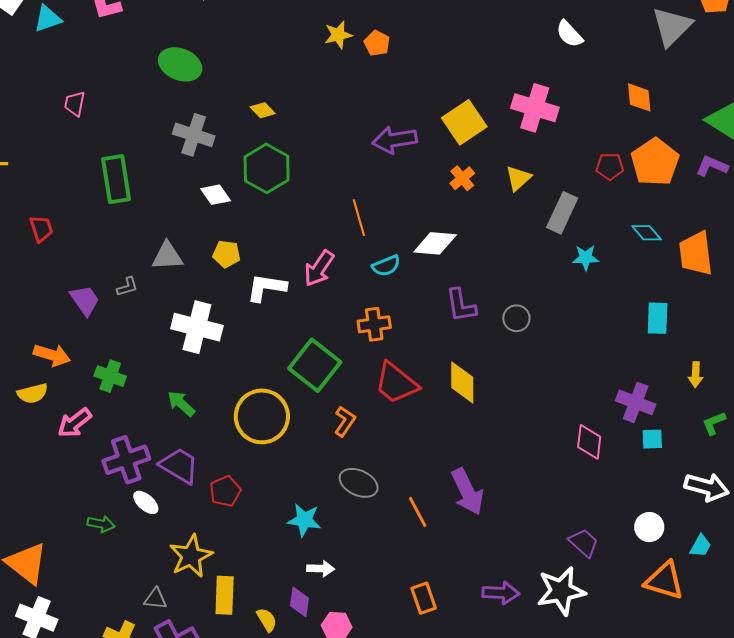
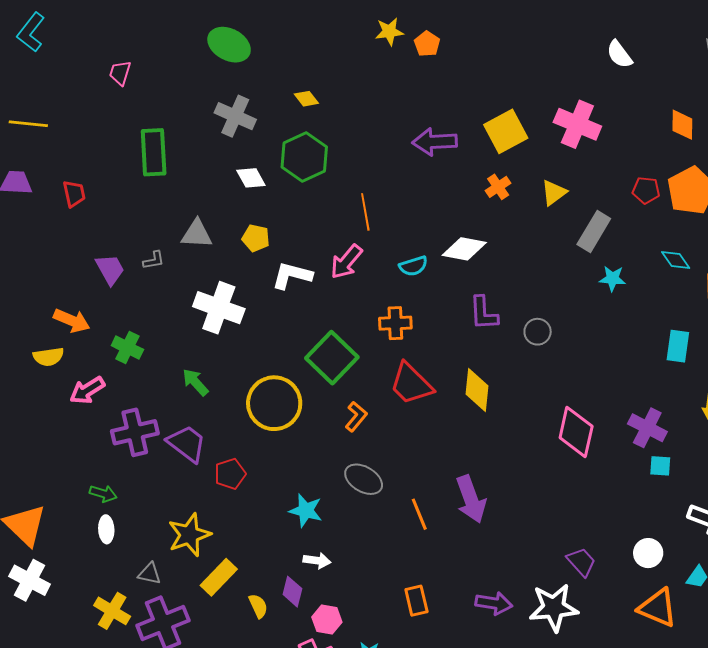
orange line: (359, 218) -> (365, 212), moved
pink diamond: (589, 442) -> (576, 432), moved, size x1.4
white ellipse: (146, 502) -> (106, 529), moved, turned 40
yellow rectangle: (225, 595) -> (219, 577), turned 36

